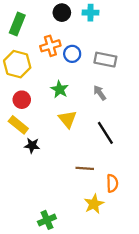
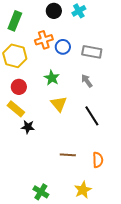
cyan cross: (90, 13) -> (79, 11), turned -32
brown line: (85, 168) -> (68, 155), moved
yellow star: (94, 204) -> (83, 190), moved
green cross: (47, 220) -> (41, 192), turned -35

